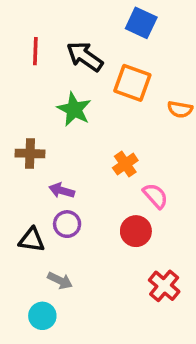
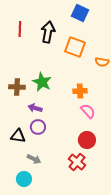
black arrow: (85, 56) -> (48, 32), turned 65
green star: (74, 109) -> (42, 82), moved
orange cross: (125, 164) -> (80, 91), moved, turned 32
red circle: (136, 231) -> (87, 140), moved
red cross: (164, 286) -> (77, 162), moved

